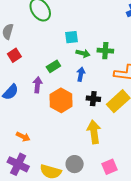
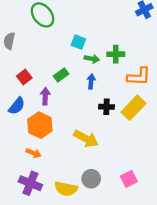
cyan square: (72, 37) -> (78, 42), turned 32
red square: (14, 55) -> (24, 77), moved
orange hexagon: (61, 100) -> (40, 125), moved
yellow arrow: (94, 132) -> (86, 139), moved, turned 130

